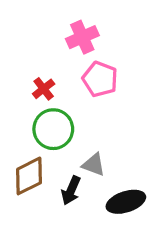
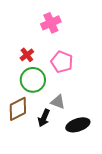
pink pentagon: (100, 79) -> (62, 62), moved

